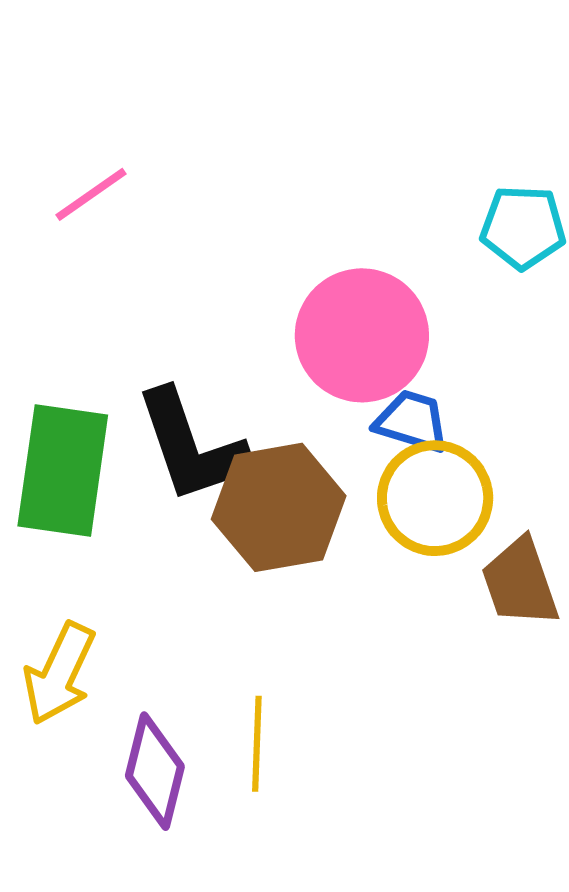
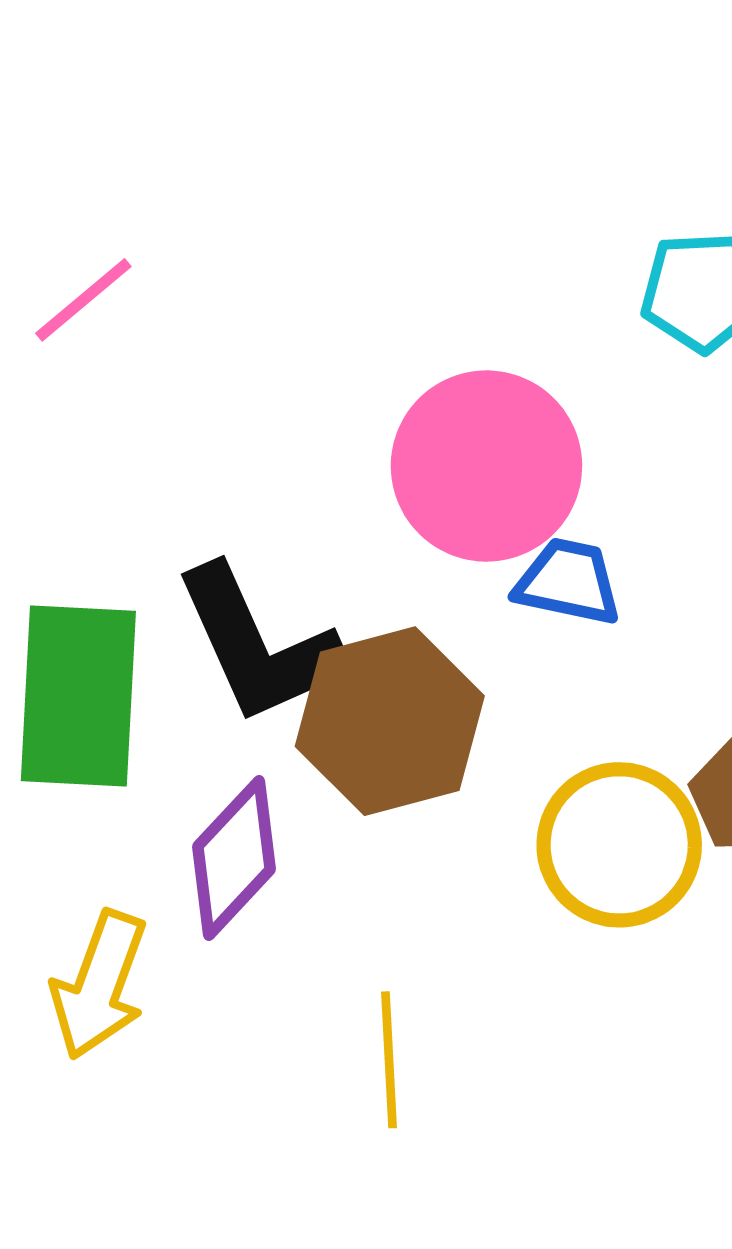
yellow circle: (435, 498) -> (619, 845), moved
purple diamond: (155, 771) -> (234, 858), moved, turned 34

